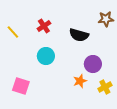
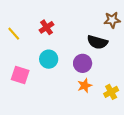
black semicircle: (79, 35) -> (97, 42), moved
purple circle: (93, 64) -> (83, 63), moved
pink square: (21, 86) -> (20, 75), moved

